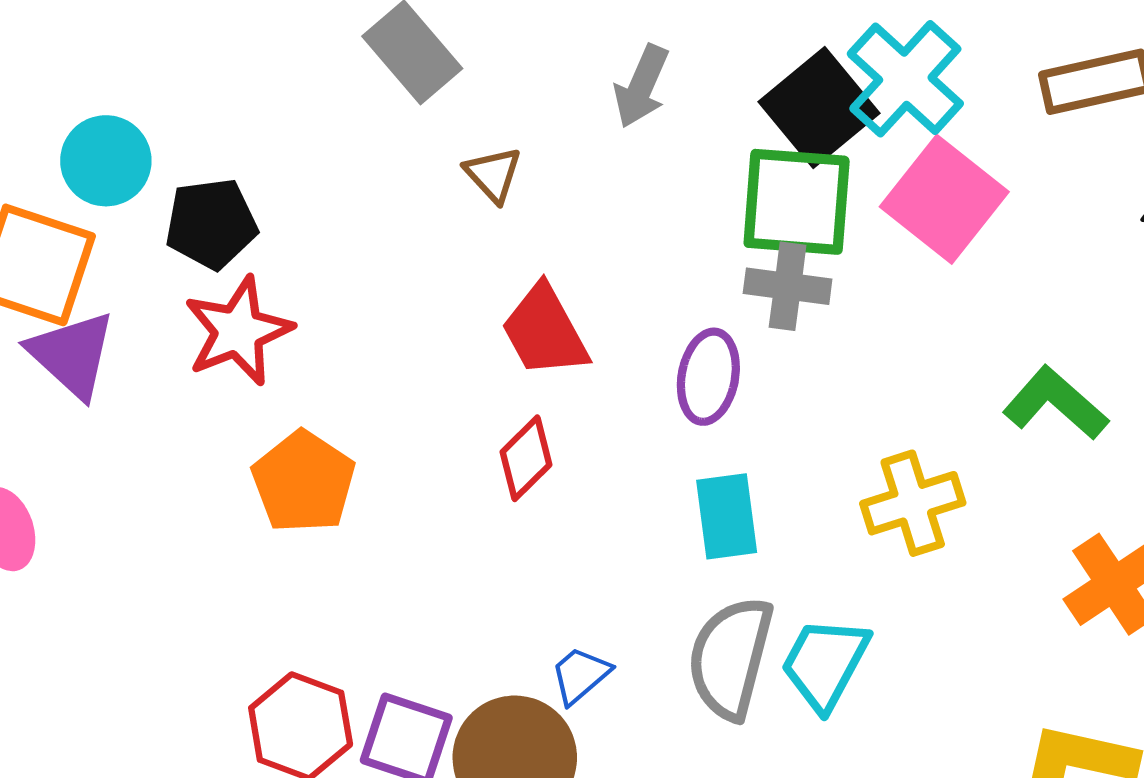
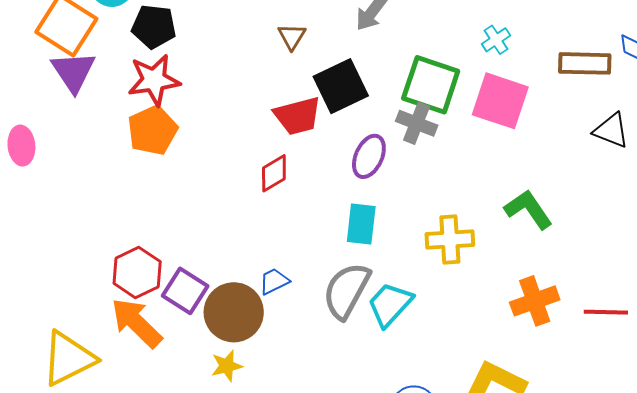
cyan cross: (905, 79) -> (496, 40), size x0.5
black square: (819, 107) -> (341, 86), moved
pink square: (944, 199) -> (500, 101), turned -34
red trapezoid: (545, 331) -> (298, 116), turned -90
orange pentagon: (304, 482) -> (152, 130), moved

